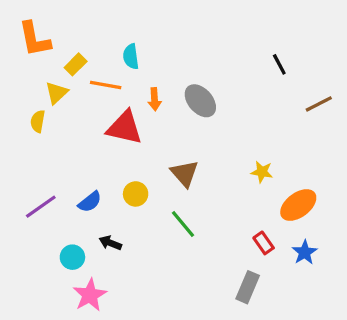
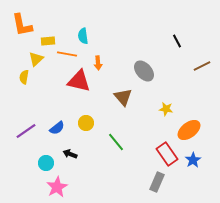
yellow rectangle: (76, 64) -> (48, 41), turned 40
gray ellipse: (200, 101) -> (144, 71), moved
brown triangle: (185, 173) -> (123, 97), moved
red rectangle: (264, 243) -> (167, 154), size x1.6

